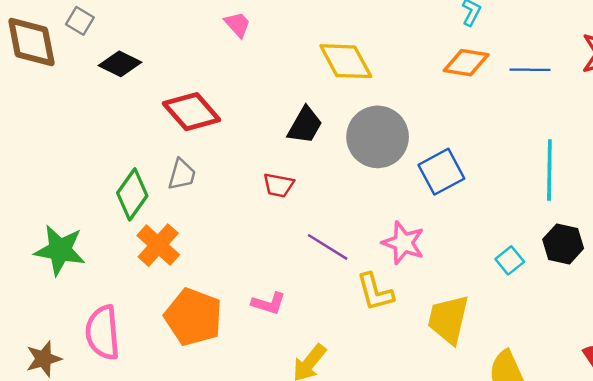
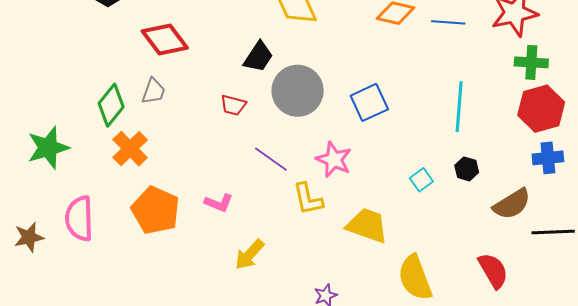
gray circle: (378, 137) -> (298, 91), moved
black hexagon: (563, 244) -> (467, 169), size x0.7
green star: (60, 250) -> (48, 148), turned -30
yellow trapezoid: (448, 319) -> (367, 225), turned 93

